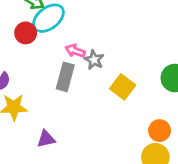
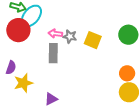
red circle: (26, 33) -> (18, 30), size x1.5
yellow square: (123, 87) -> (93, 40), moved

